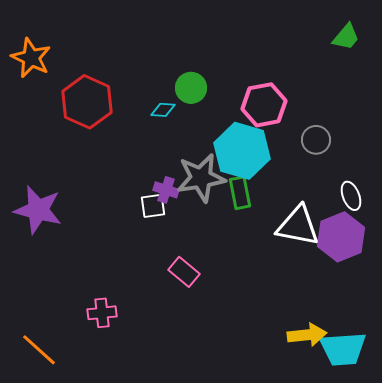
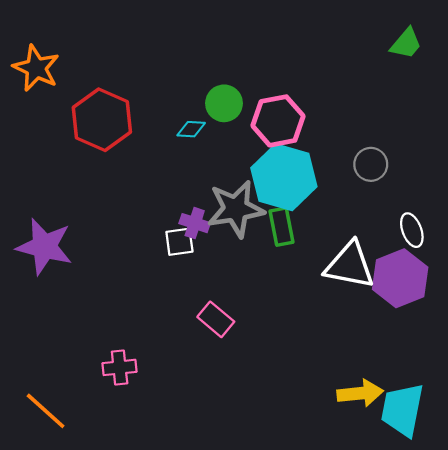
pink hexagon: (264, 105) -> (278, 121), moved
cyan trapezoid: (343, 349) -> (402, 410), turned 105

